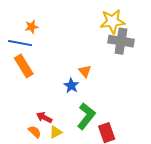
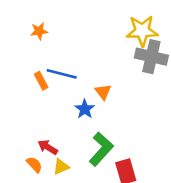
blue line: (20, 43) -> (62, 74), moved
orange rectangle: (24, 66) -> (41, 81), moved, size x0.6

